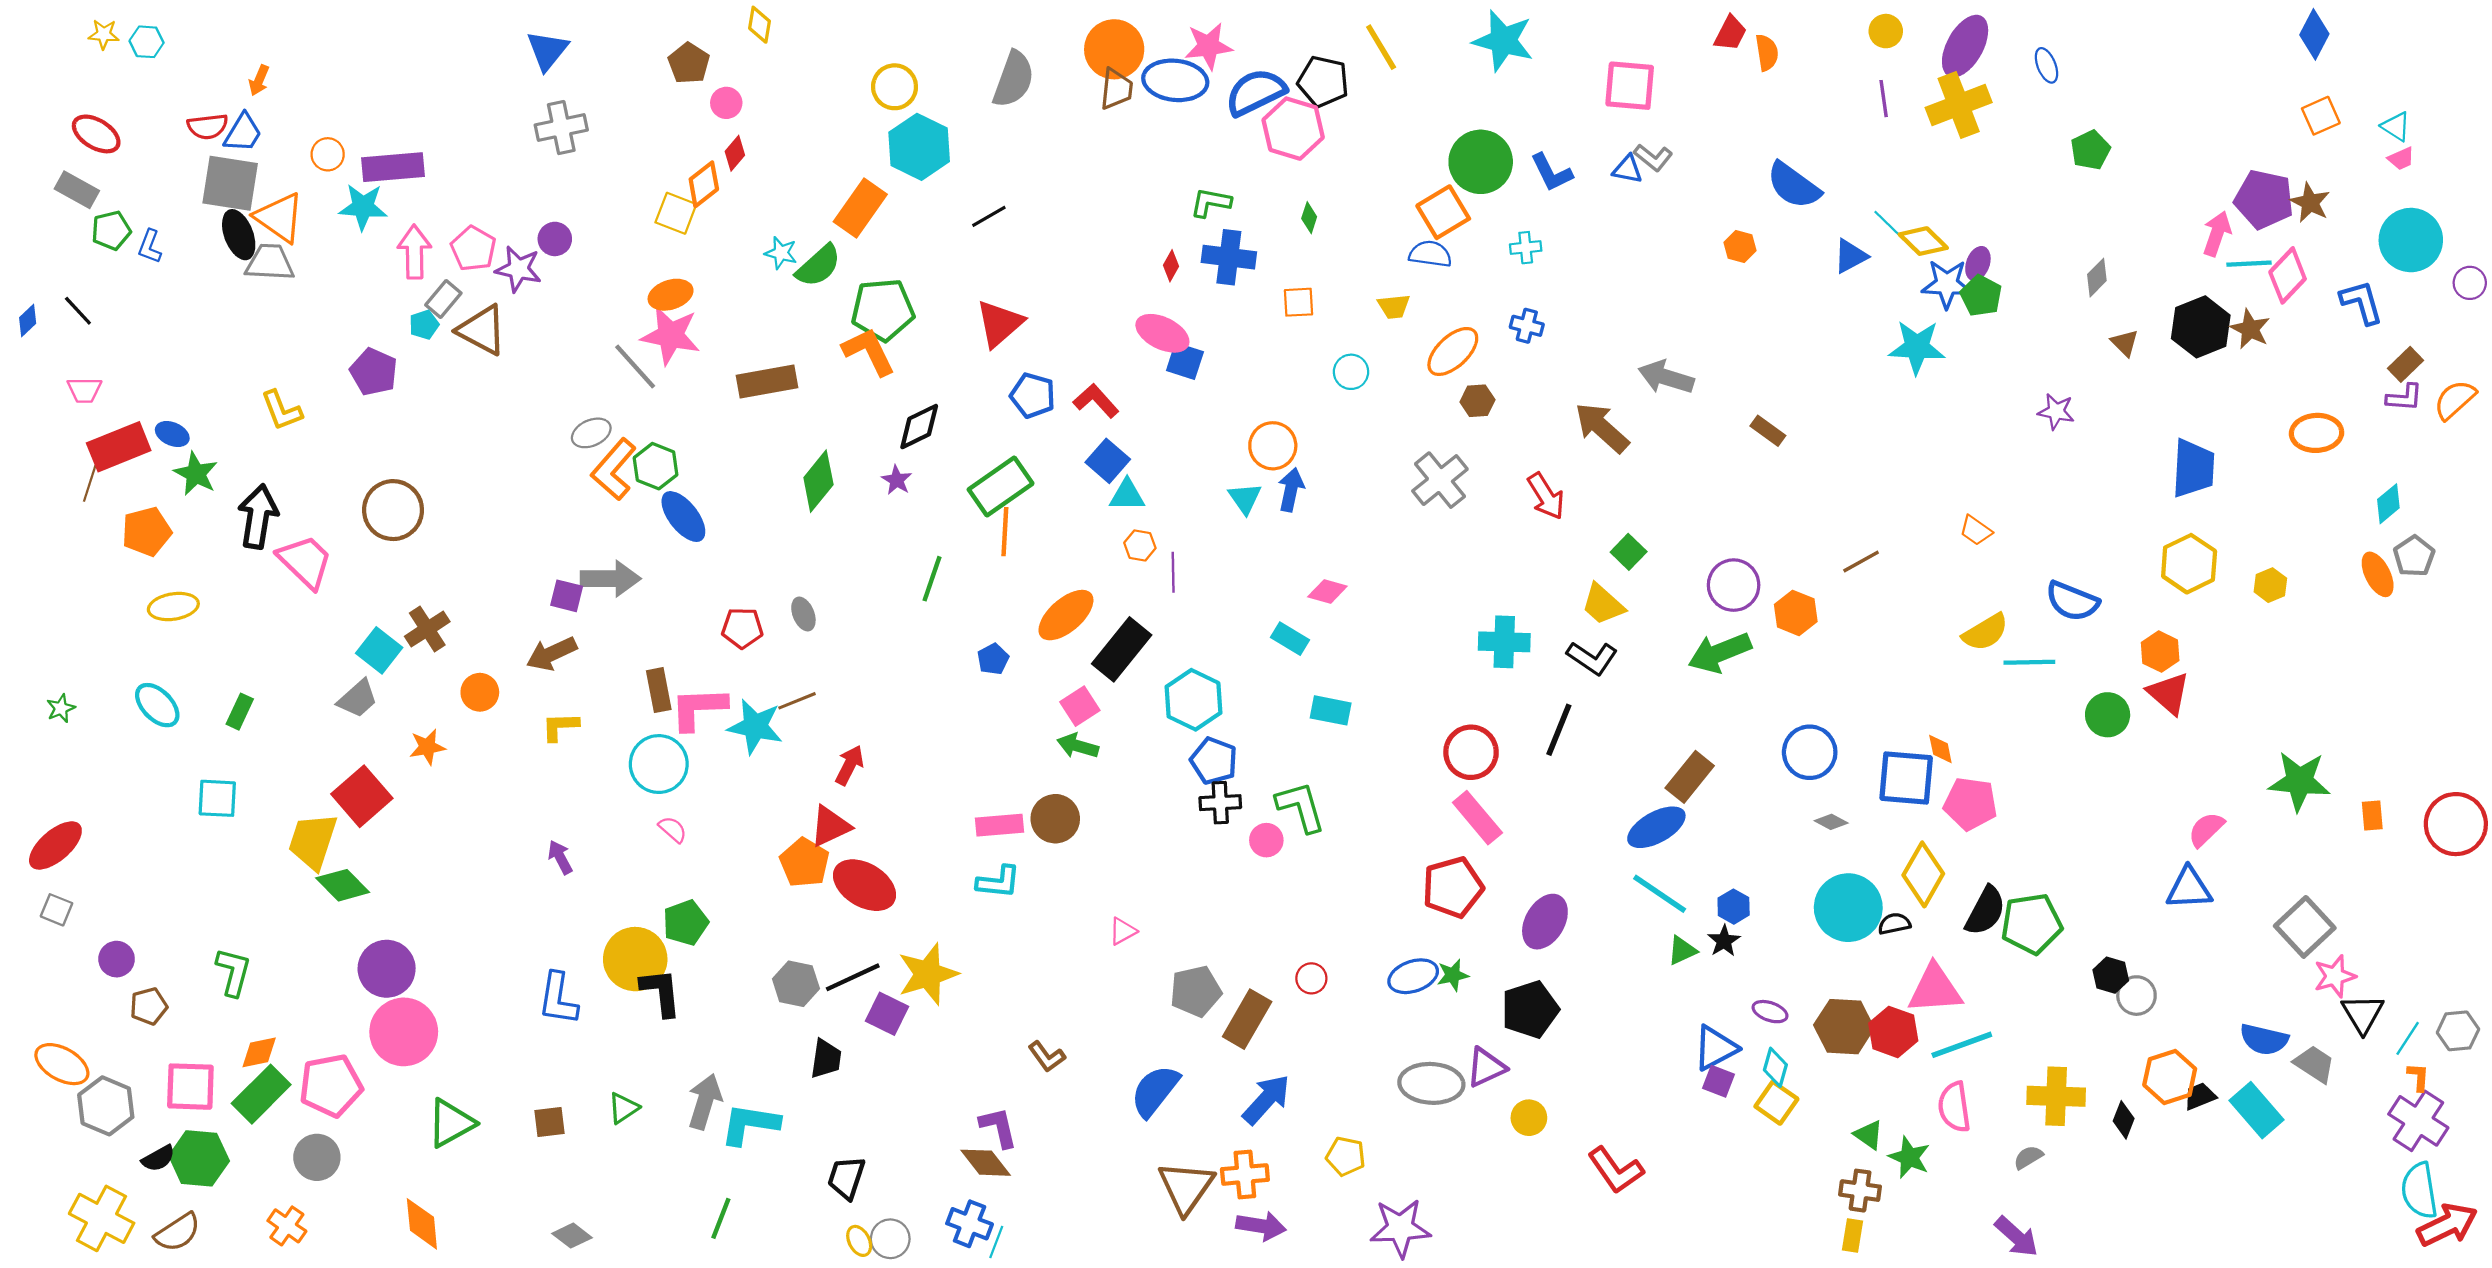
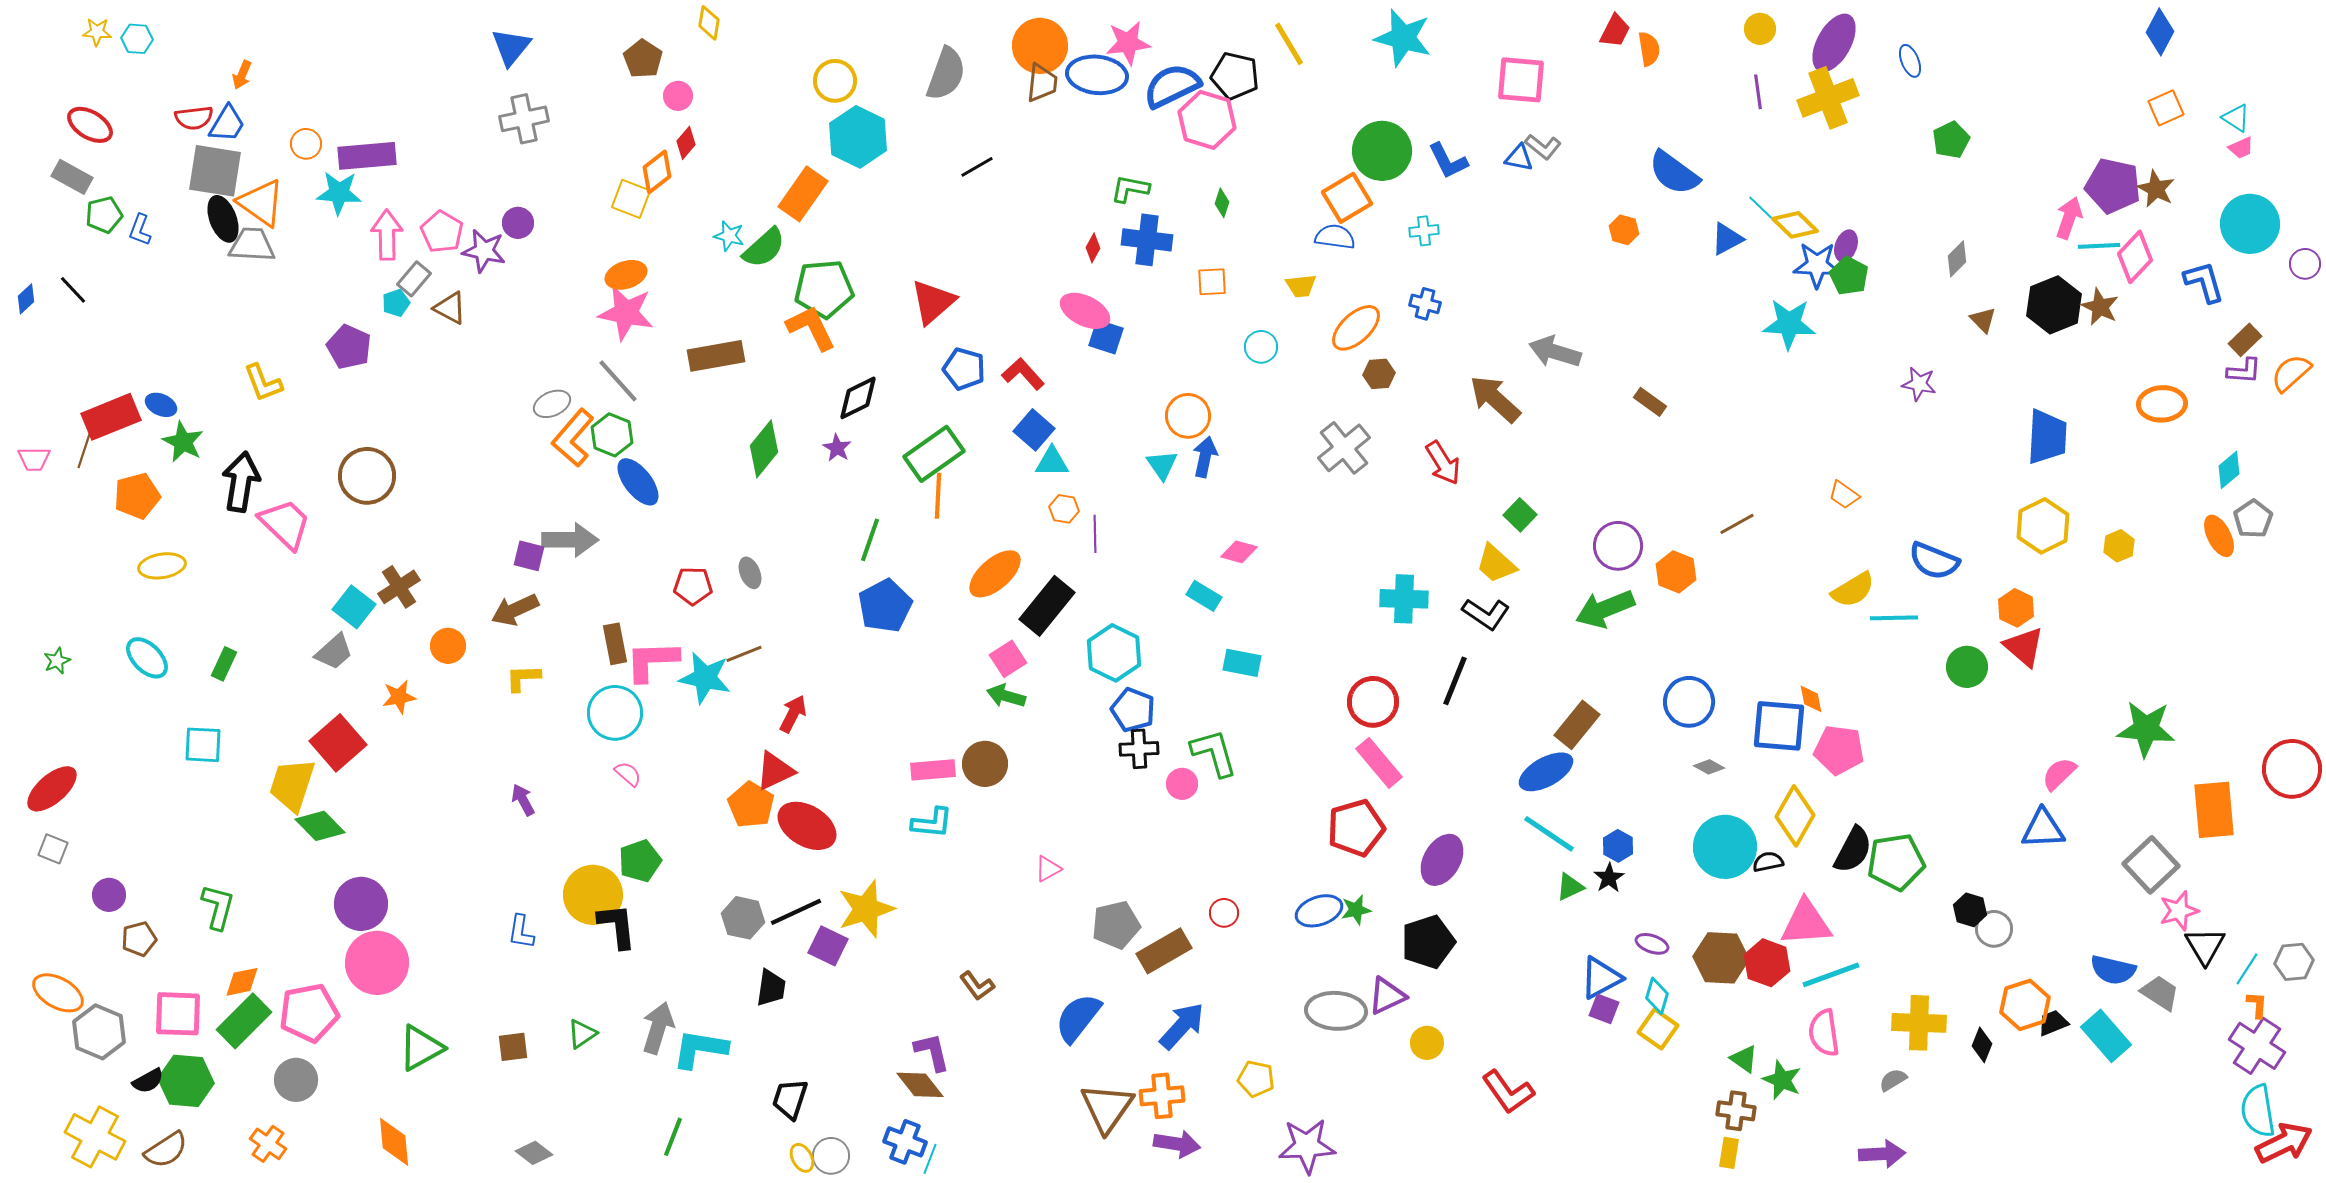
black line: (989, 216) -> (977, 167), moved
brown triangle: (482, 330) -> (450, 308), size x0.7
gray line: (635, 366) -> (618, 381), moved
pink trapezoid: (84, 390) -> (34, 459), moved
blue pentagon: (993, 659) -> (885, 606), moved, size x1.8
orange rectangle: (2372, 815) -> (2214, 810), moved, size x2.0
blue L-shape: (558, 999) -> (521, 932), size x0.7
brown rectangle: (1247, 1019) -> (1164, 951), turned 30
purple arrow: (2016, 1237) -> (1882, 1154), turned -45

